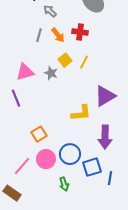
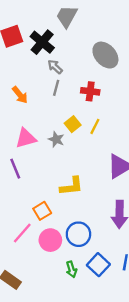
gray line: (39, 35) -> (56, 88), moved
orange arrow: (58, 35) -> (20, 95), moved
yellow L-shape: (81, 113) -> (71, 186), moved
pink line: (22, 166) -> (22, 233), moved
blue square: (92, 167) -> (98, 265), moved, turned -30

